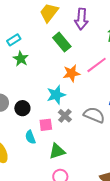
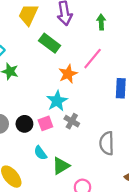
gray semicircle: (94, 115) -> (107, 143), moved, turned -100
pink square: (46, 125) -> (45, 123), moved
green triangle: (57, 151) -> (61, 166), moved

